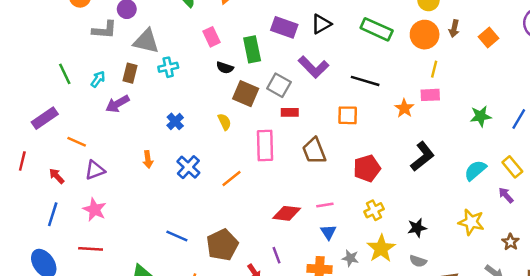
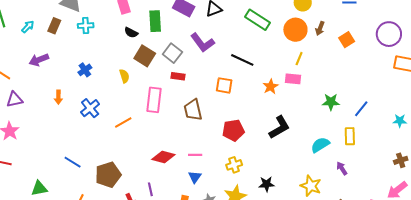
purple arrow: (117, 104) -> (39, 60), moved
yellow rectangle: (512, 167) -> (350, 136), moved, turned 30

